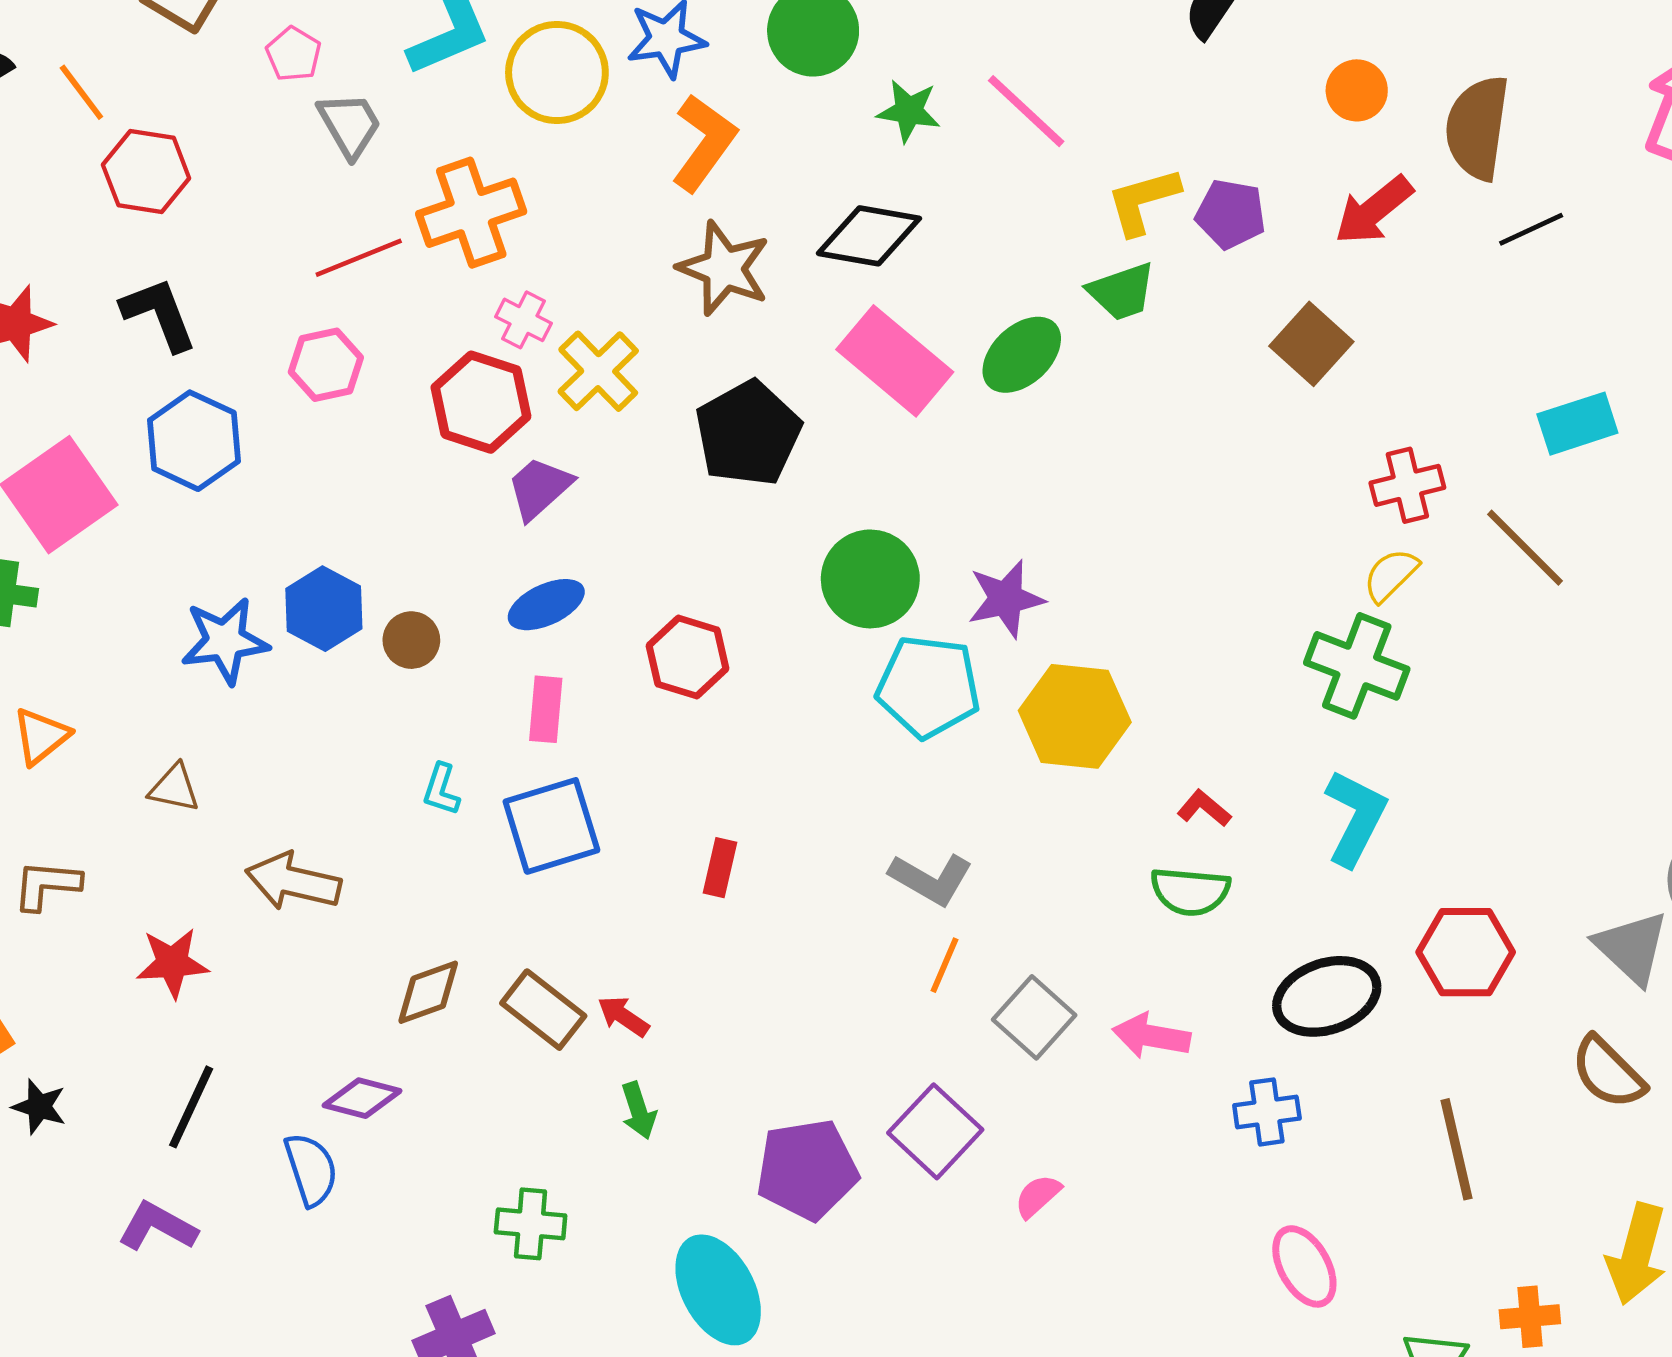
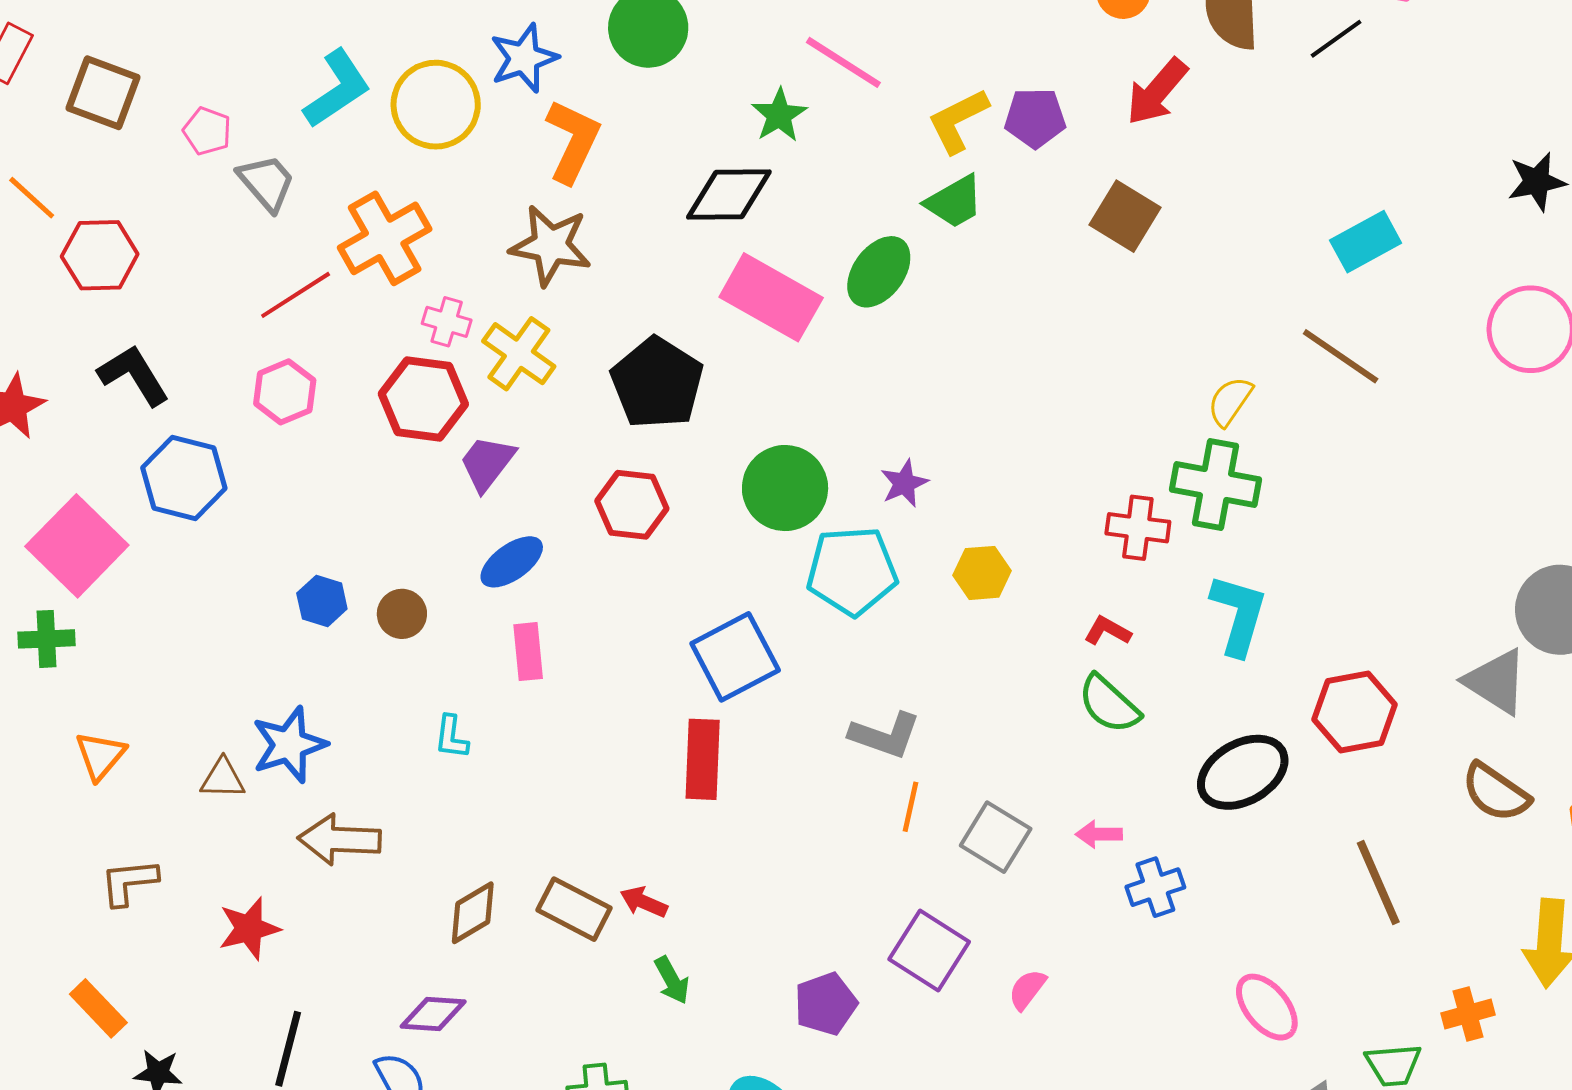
green star: (909, 111) -> (779, 115), moved, turned -30
black line: (1531, 229) -> (1336, 39), moved
brown star: (724, 268) -> (551, 245), moved
red cross: (1407, 485) -> (1138, 528), moved, turned 32
purple star: (1006, 599) -> (904, 483), size x0.7
blue hexagon: (324, 609) -> (322, 601), size x0.7
blue star: (225, 641) -> (289, 745), moved
red hexagon: (688, 657) -> (632, 505), moved
yellow hexagon: (1075, 716) -> (982, 573), size x0.6
blue square: (551, 826) -> (735, 657), moved
red rectangle: (720, 868) -> (703, 759), size x1.6
green semicircle: (1190, 891) -> (1109, 704), turned 48
pink arrow: (1151, 1036) -> (1099, 834), size x0.7
blue cross: (1267, 1112) -> (1155, 887), moved
purple pentagon: (807, 1170) -> (826, 1004), size x0.7

